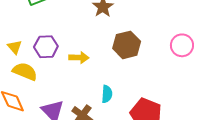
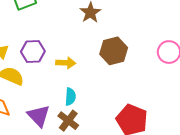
cyan semicircle: (107, 94) -> (70, 97), moved

